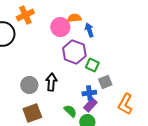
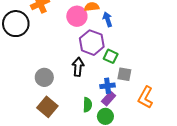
black arrow: (51, 82) -> (78, 67), moved
gray square: (105, 82) -> (124, 74), turned 32
green semicircle: (70, 111) -> (87, 105), turned 48
brown square: (32, 113) -> (47, 107), turned -30

